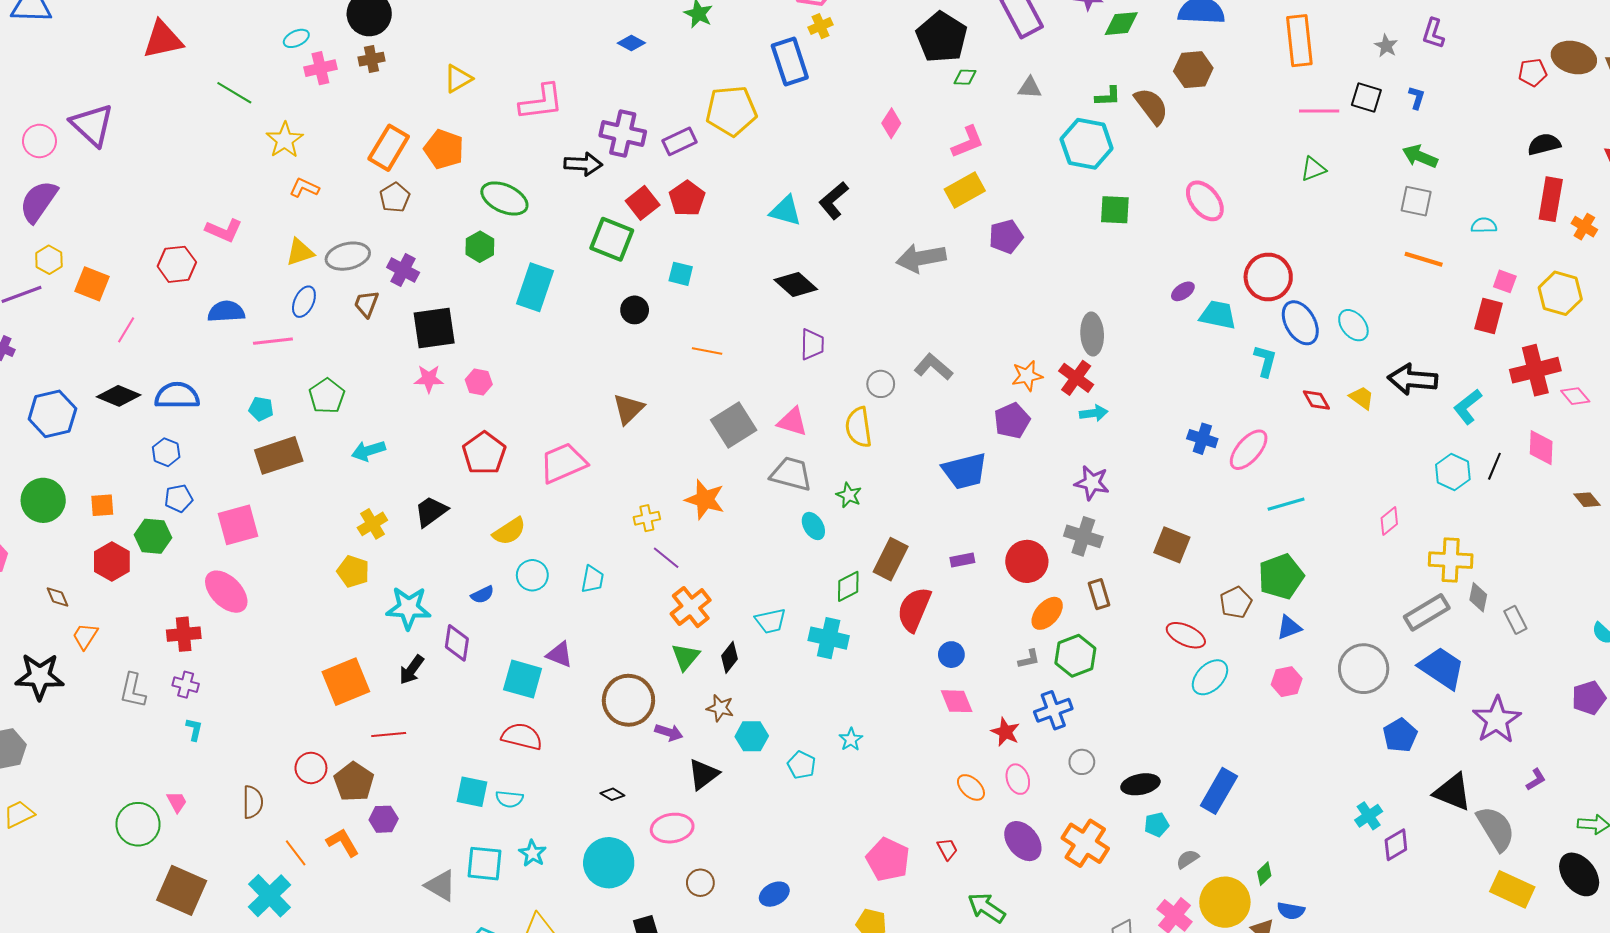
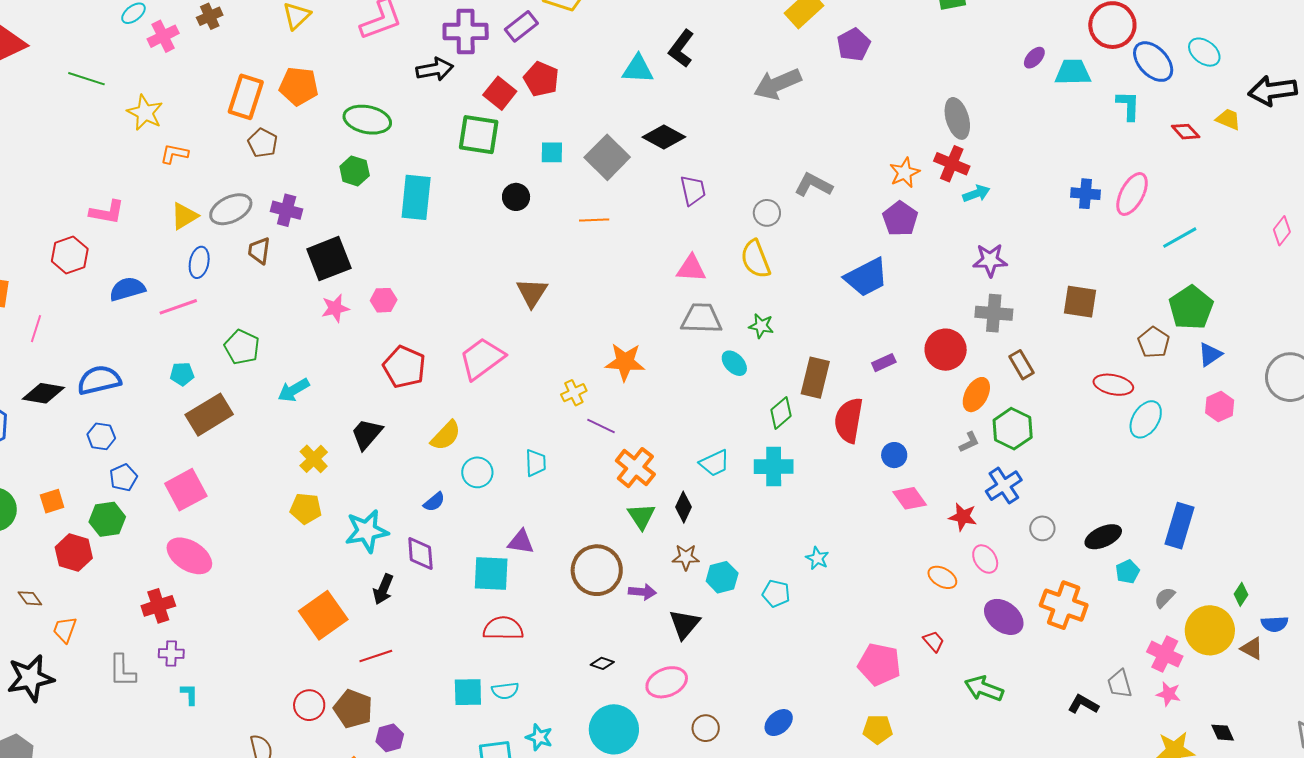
gray square: (734, 425) -> (607, 157), moved

